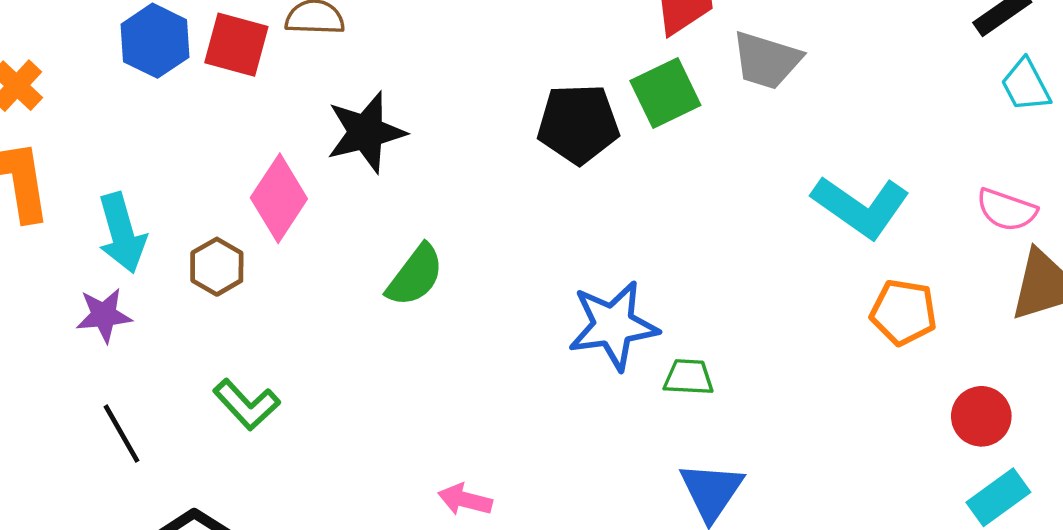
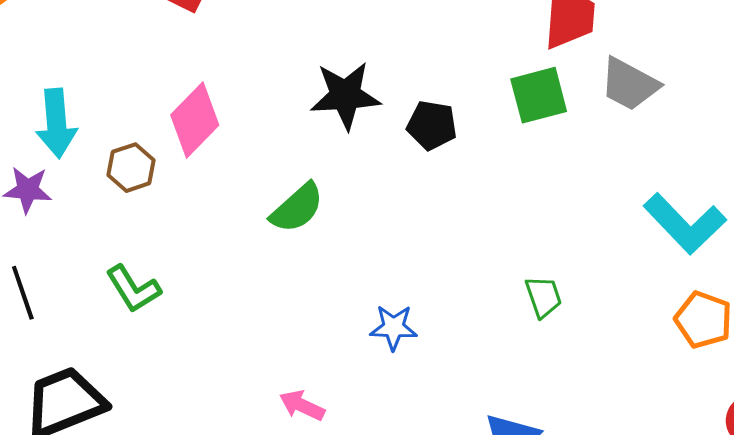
black pentagon: (578, 124) -> (432, 125), moved, size x0.7
black star: (366, 132) -> (345, 95), moved
blue star: (613, 325) -> (394, 327), moved, size x0.6
green trapezoid: (688, 377) -> (543, 297), moved, turned 57

